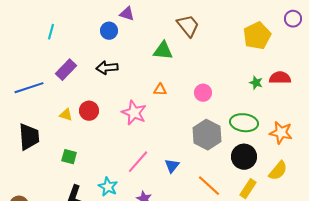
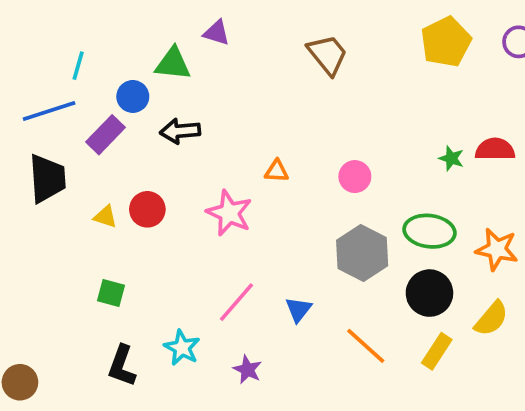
blue circle: (109, 31) -> (133, 96), moved
yellow pentagon: (257, 36) -> (446, 42), moved
green triangle: (163, 51) -> (173, 64), moved
blue line: (29, 88) -> (49, 111), moved
black trapezoid: (29, 137) -> (47, 178), moved

